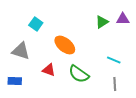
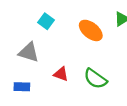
orange ellipse: (65, 45) -> (91, 30), moved

